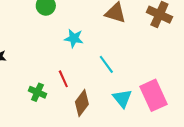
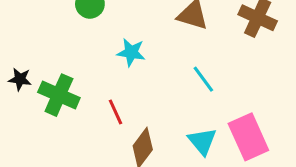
cyan line: (106, 64) -> (203, 79), moved
green cross: (37, 92) -> (59, 95), moved, size x1.5

